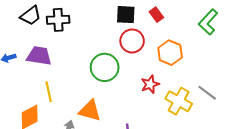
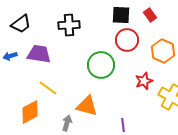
black trapezoid: (31, 16) -> (21, 24), moved
black cross: (58, 20) -> (69, 25), moved
yellow line: (49, 92) -> (48, 88), turned -42

